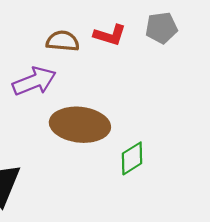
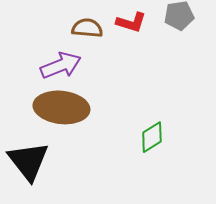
brown ellipse: (80, 125) -> (61, 107), moved

